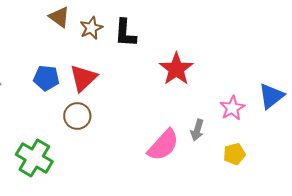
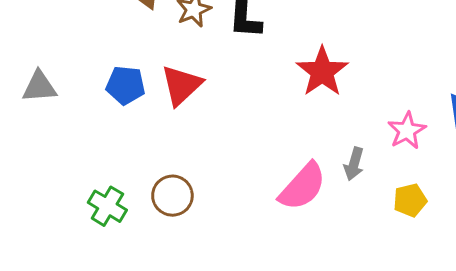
brown circle: (77, 116) -> (172, 196), moved
green cross: (34, 158) -> (107, 206), size x0.7

